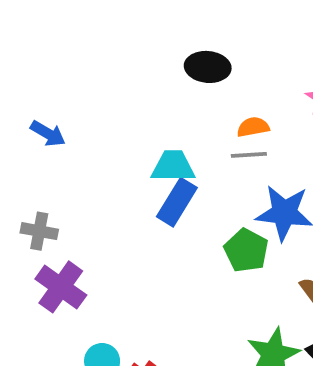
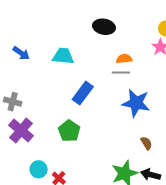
cyan trapezoid: (173, 166) -> (63, 56), moved
green pentagon: (246, 250) -> (69, 131), moved

